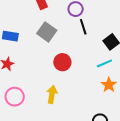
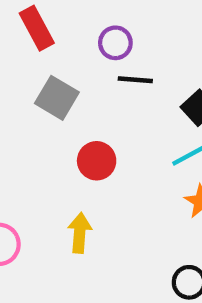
black line: (83, 27) -> (135, 80), turned -63

